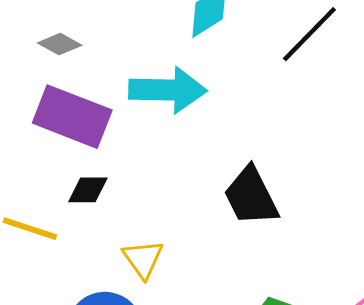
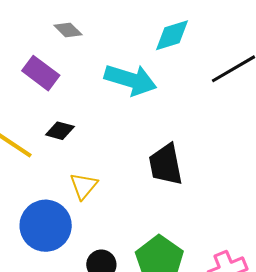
purple rectangle: (72, 117) -> (41, 73), moved, size x0.7

